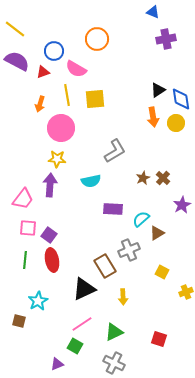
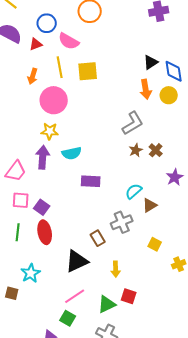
gray L-shape: (115, 151) -> (133, 123), moved
cyan semicircle: (91, 181) -> (72, 153), moved
purple rectangle: (113, 209) -> (91, 181), moved
brown rectangle: (105, 266) -> (98, 238), size x0.7
red square: (159, 339) -> (129, 296), moved

